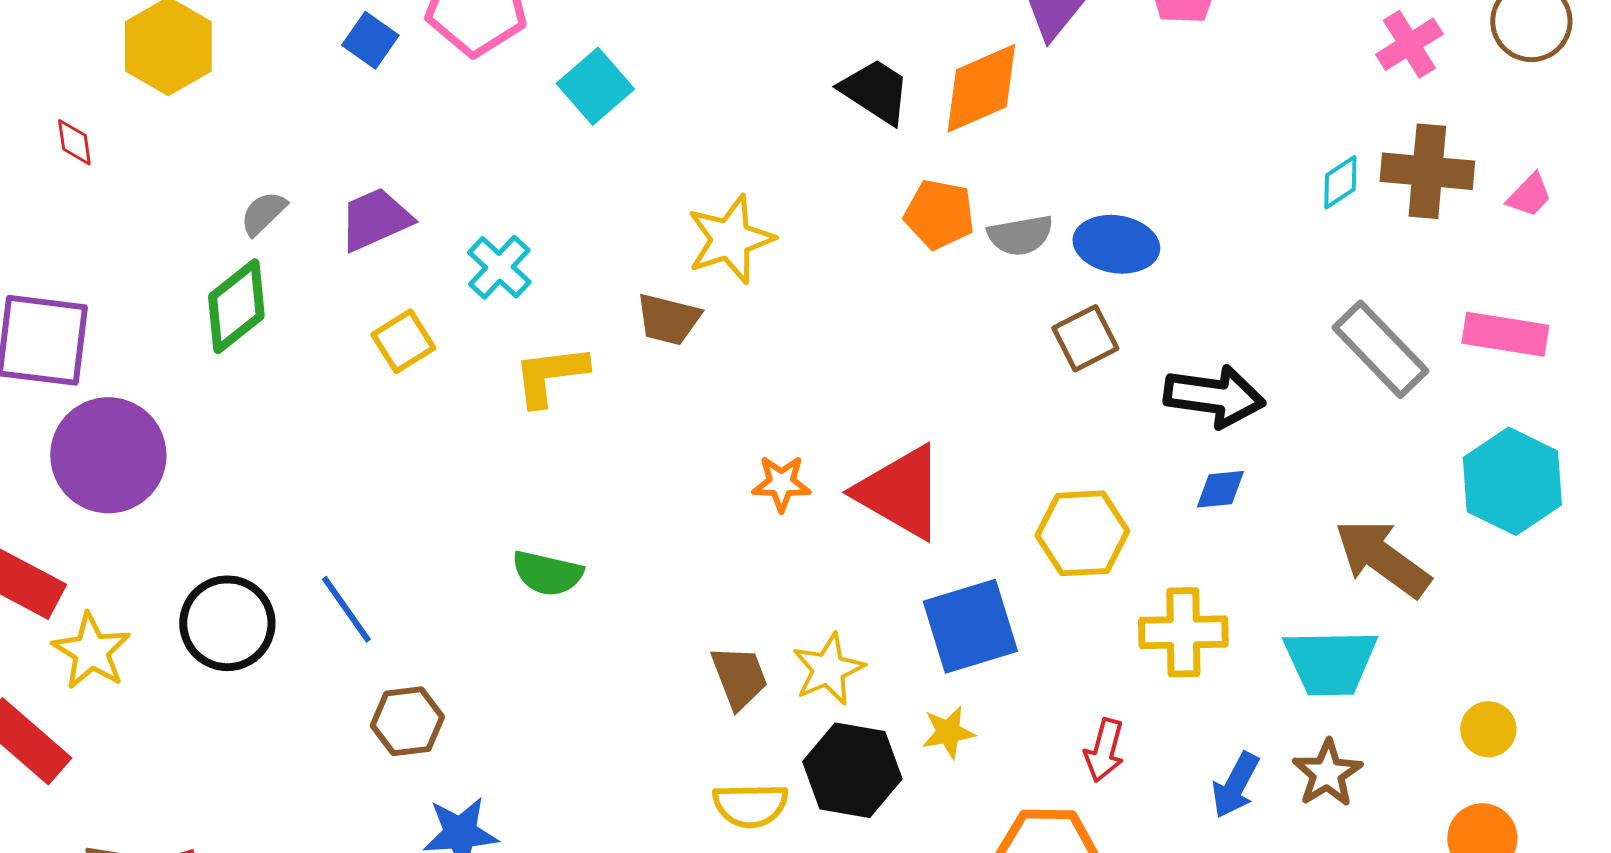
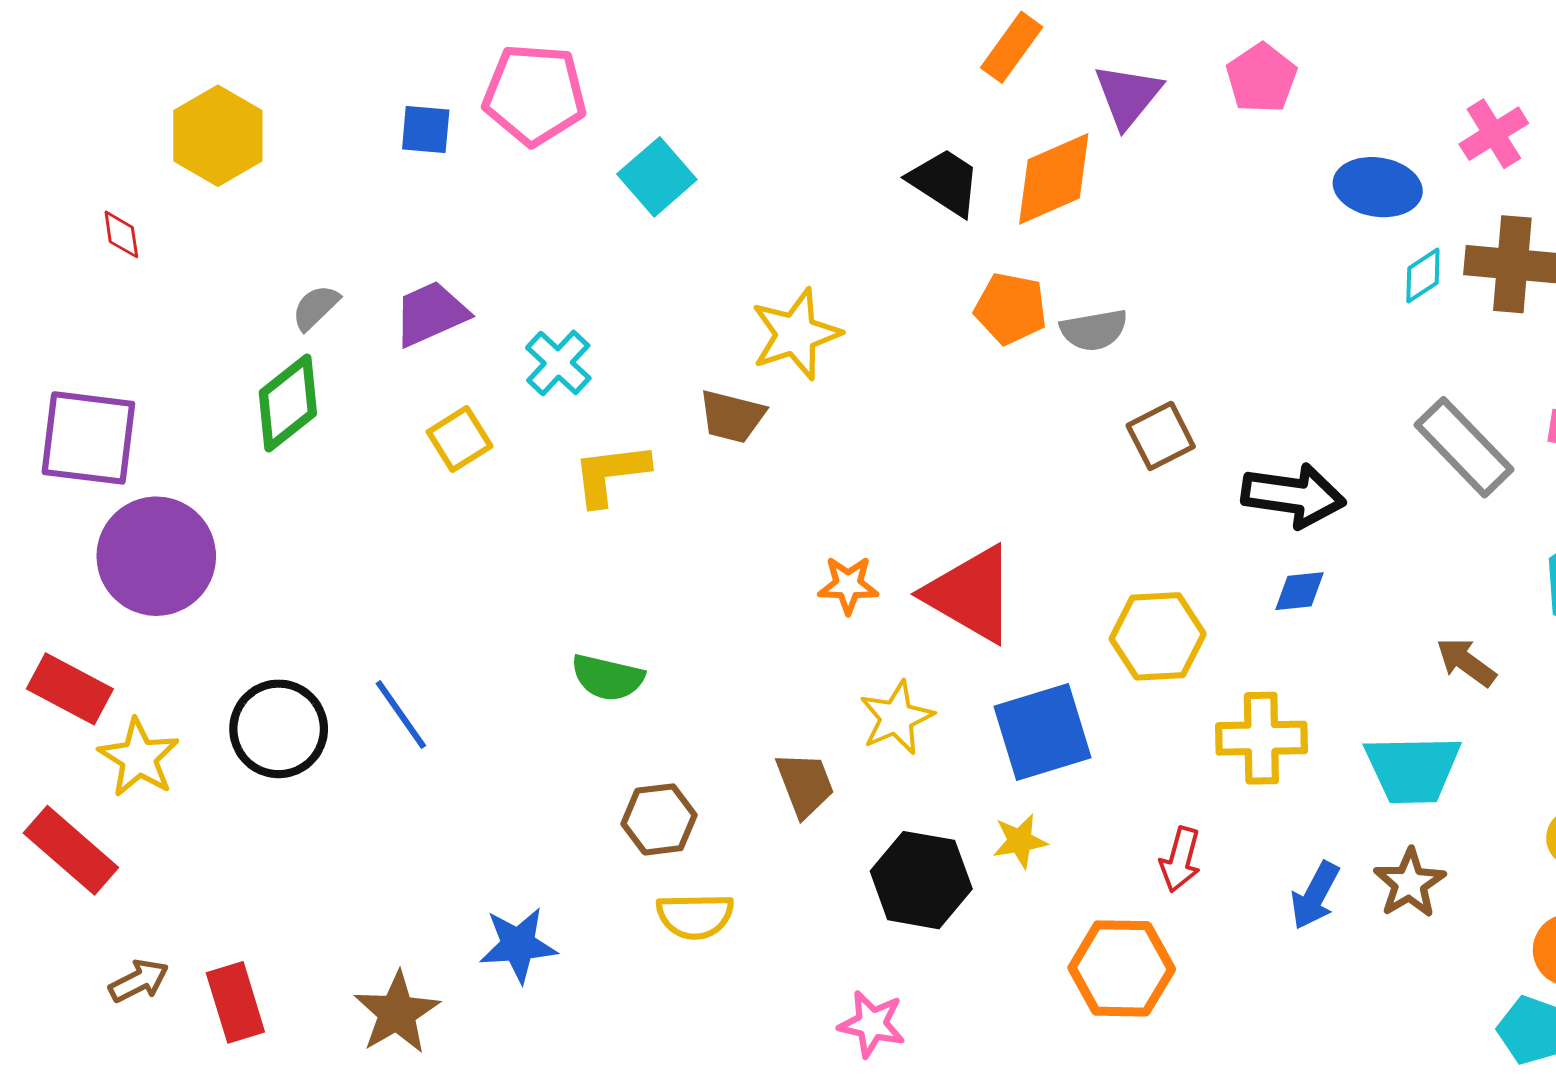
blue square: (370, 40) -> (426, 130), turned -30
blue ellipse: (1116, 244) -> (1378, 187), moved
brown arrow: (1382, 558) -> (1466, 662), size x0.6
yellow star: (828, 669) -> (896, 718), moved
brown hexagon: (407, 721) -> (659, 819), moved
yellow semicircle: (750, 805) -> (695, 916), moved

